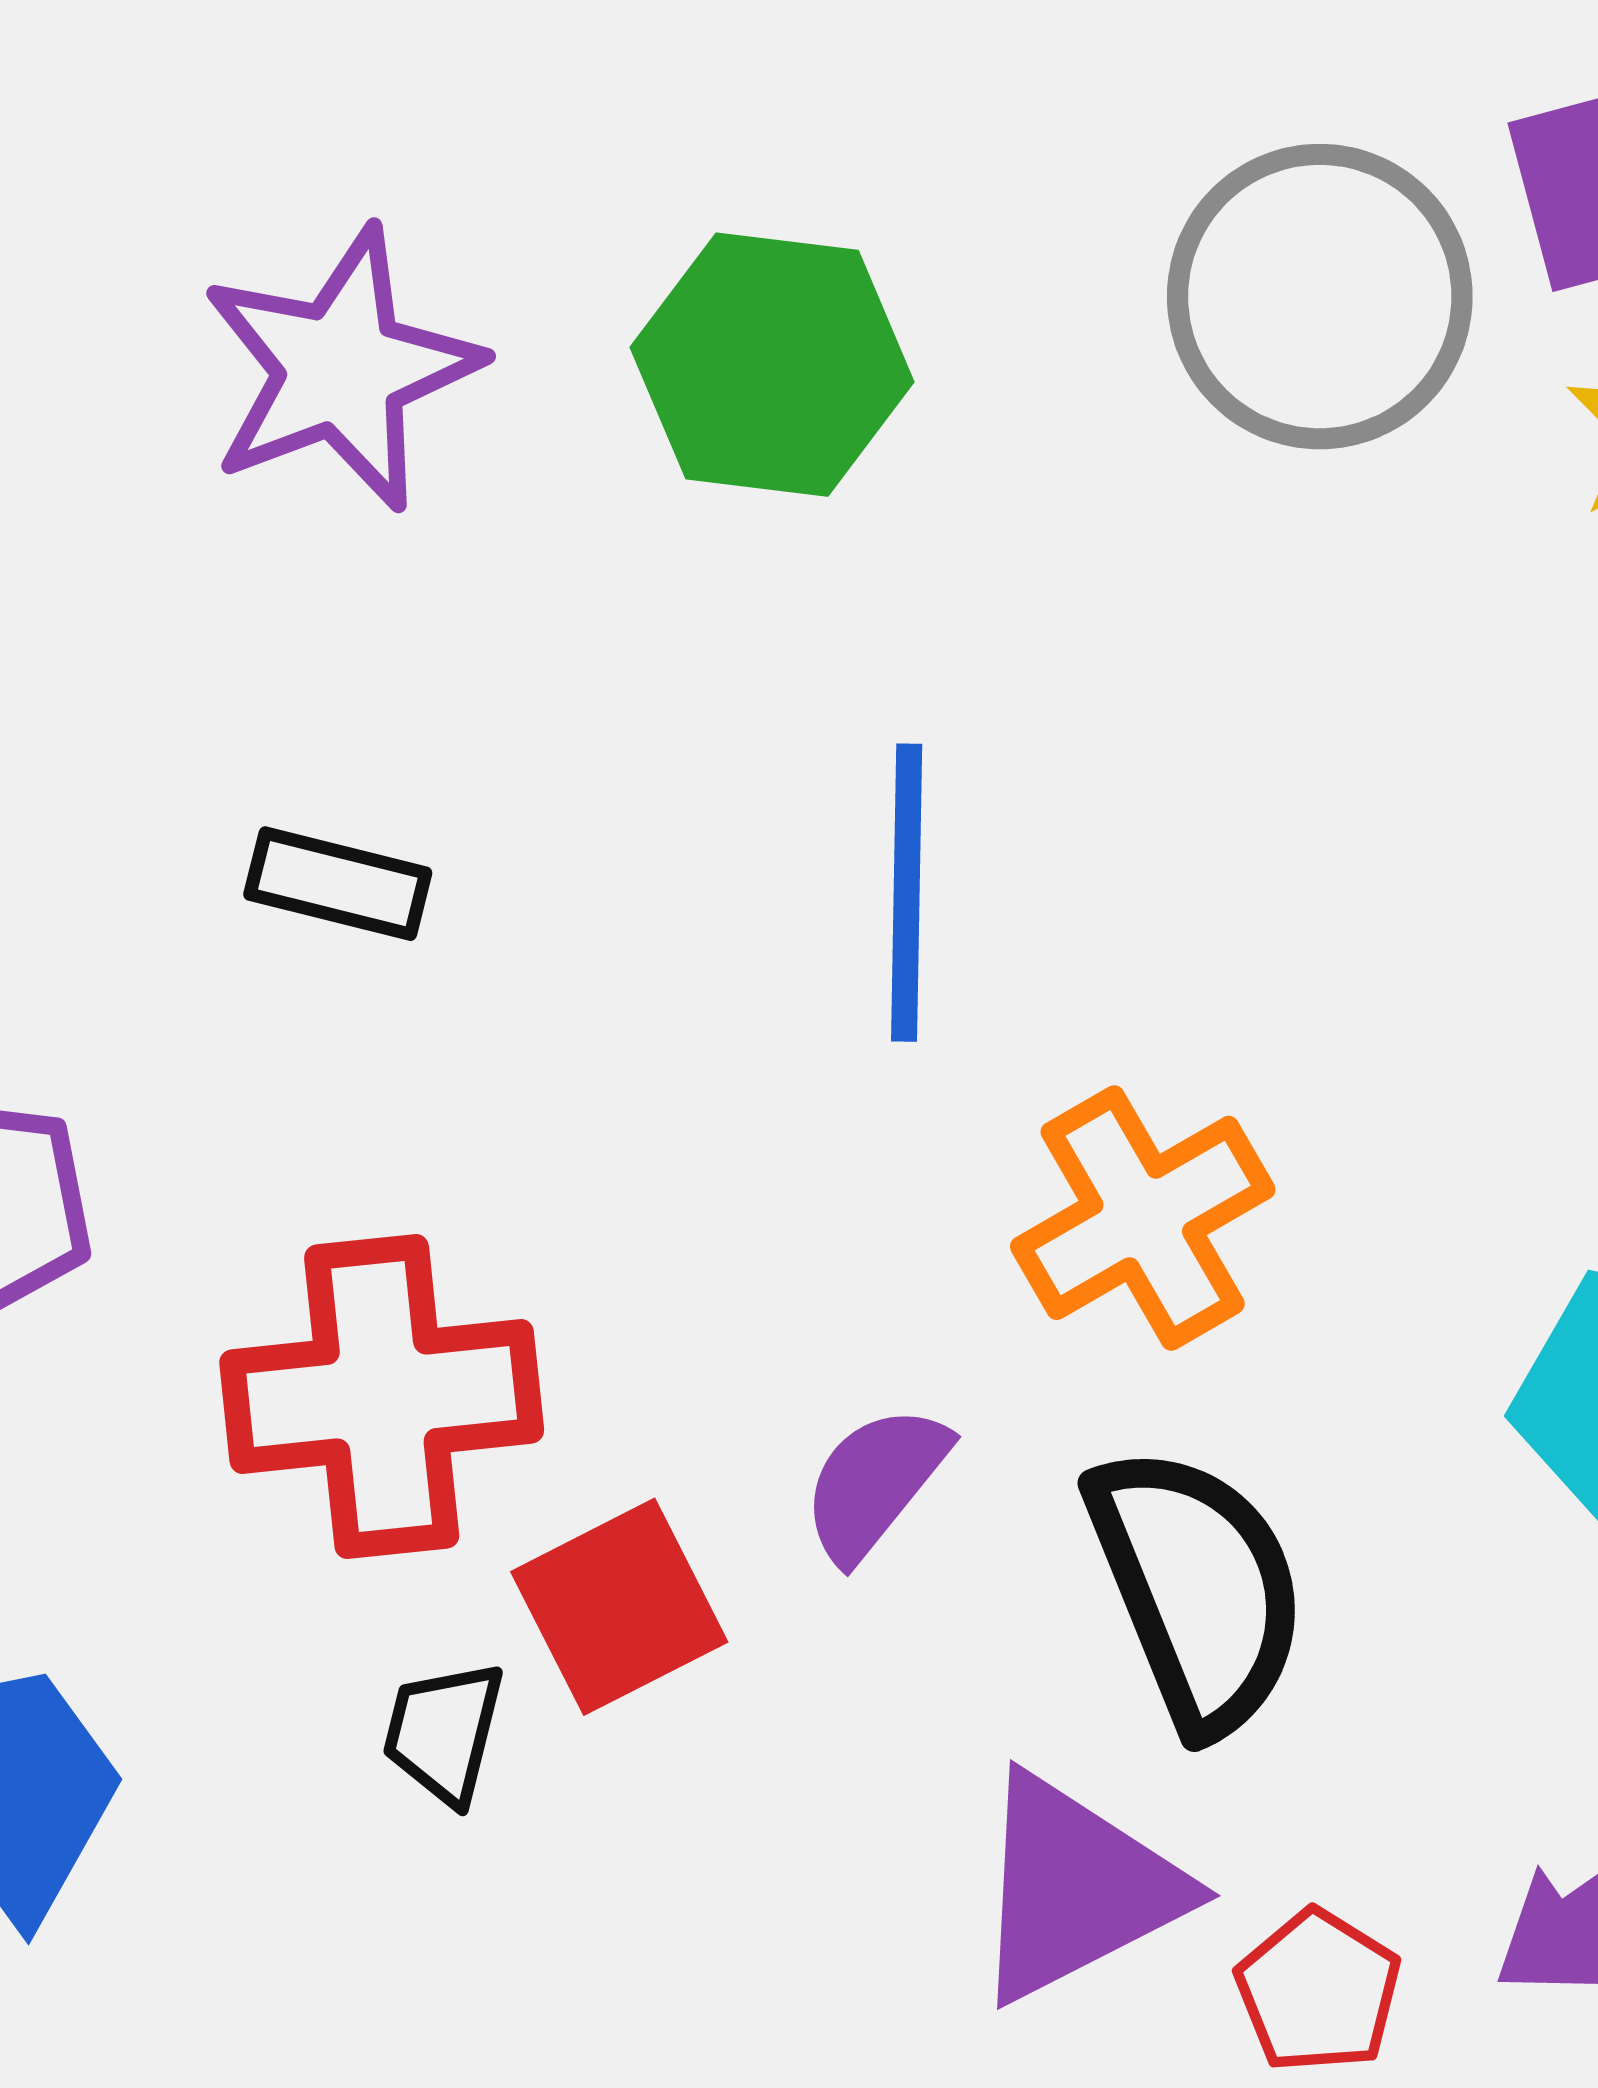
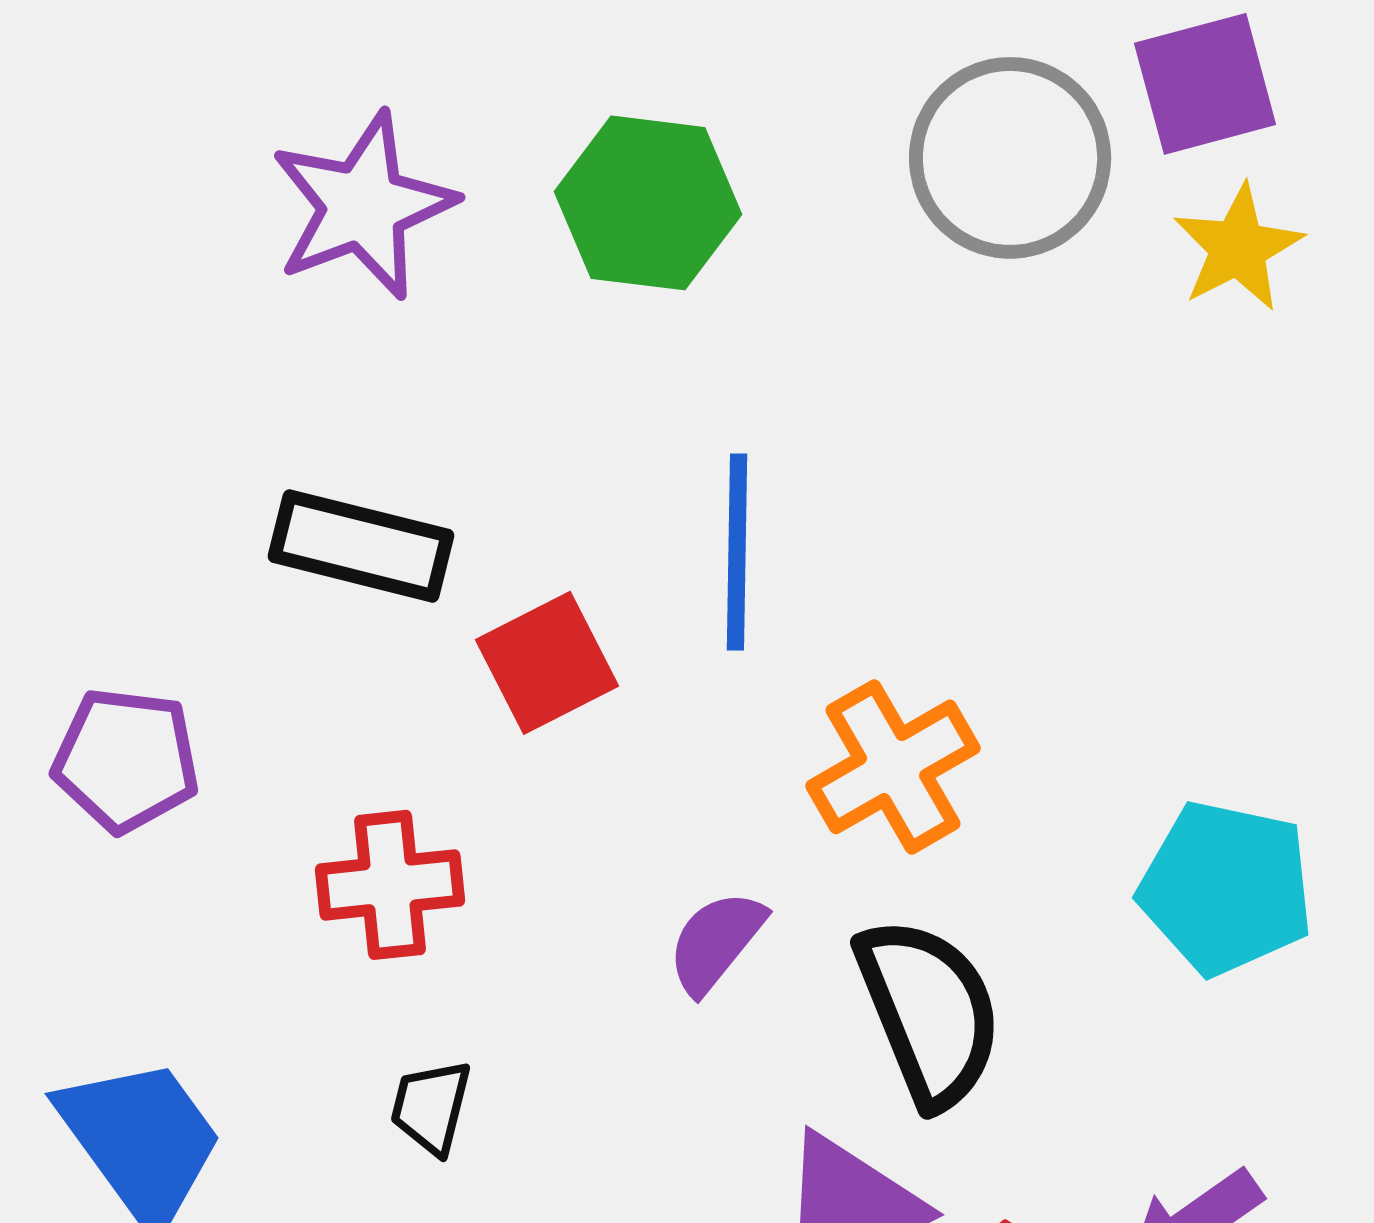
black rectangle: (338, 884) -> (361, 546), size x1.5
red cross: (382, 1396) -> (390, 885), size x0.7
red square: (619, 1607) -> (547, 663), moved

